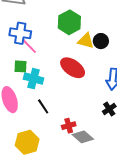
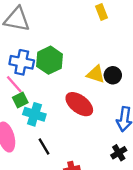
green hexagon: (69, 22) -> (49, 60), moved
pink line: (29, 46) -> (14, 84), moved
green square: (20, 66) -> (20, 100), turned -32

